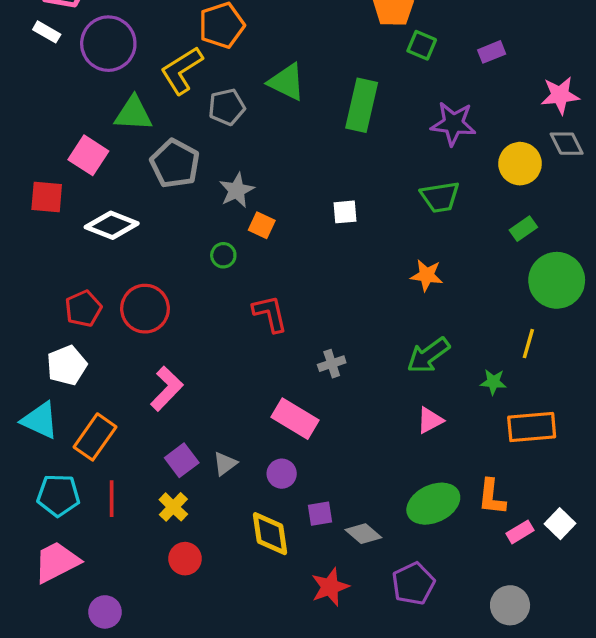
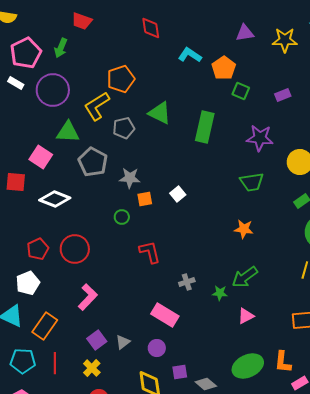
gray star: (237, 190) -> (130, 178), turned 30
white square: (345, 212) -> (178, 194), moved, turned -35
orange square: (262, 225) -> (145, 199), turned -35
green star: (493, 382) -> (220, 293), moved

